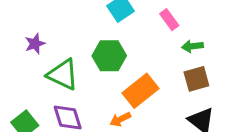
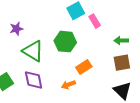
pink rectangle: (169, 20) -> (95, 21), moved
orange rectangle: (141, 91) -> (84, 67), size x0.7

